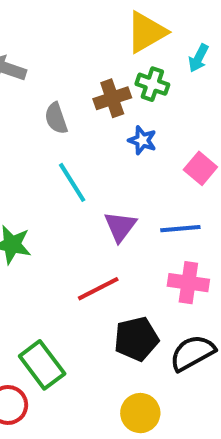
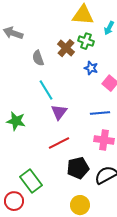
yellow triangle: (146, 32) -> (83, 15), turned 35
brown cross: (112, 98) -> (66, 48), turned -30
blue star: (142, 140) -> (91, 68), moved
purple triangle: (120, 227) -> (59, 112), moved

